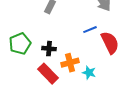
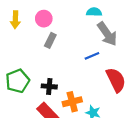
blue line: (90, 30) -> (92, 56), moved

